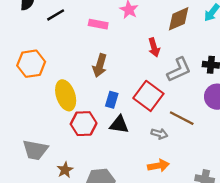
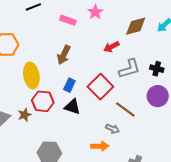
red arrow: (154, 47) -> (111, 47), turned 70
gray arrow: (159, 134) -> (112, 129), moved
brown star: (65, 170) -> (25, 115), moved

